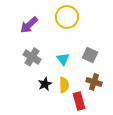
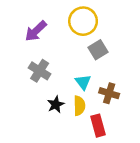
gray square: (90, 55) -> (98, 50), moved, turned 35
cyan triangle: (63, 59) -> (83, 82), moved
brown cross: (94, 82) -> (109, 93), moved

